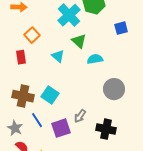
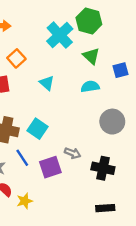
blue square: (121, 28) -> (120, 70), moved
green triangle: (79, 41) -> (91, 56), moved
gray arrow: (80, 116) -> (73, 153), turned -104

